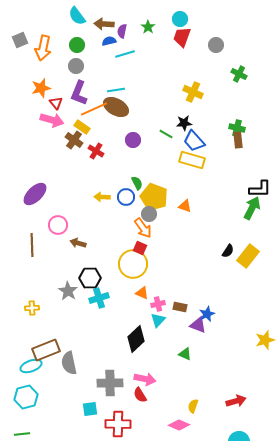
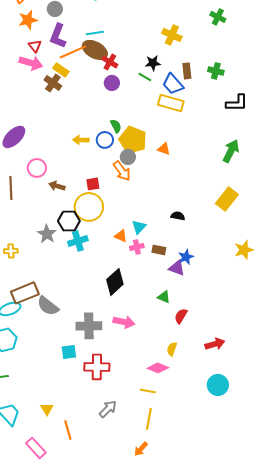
orange star: (41, 88) -> (28, 20), moved
black star: (184, 123) -> (153, 63), moved
brown rectangle: (238, 140) -> (187, 71), moved
red cross: (96, 151) -> (110, 62), moved
black L-shape: (260, 189) -> (237, 103), moved
red square: (140, 248) -> (93, 184), moved, turned -32
black semicircle: (228, 251) -> (178, 216), moved, turned -112
yellow circle: (133, 264) -> (89, 207), moved
cyan triangle: (158, 320) -> (139, 227), moved
yellow star: (265, 340) -> (244, 250), moved
gray semicircle: (69, 363) -> (48, 306), turned -40
red semicircle: (140, 395) -> (181, 316), moved, turned 63

